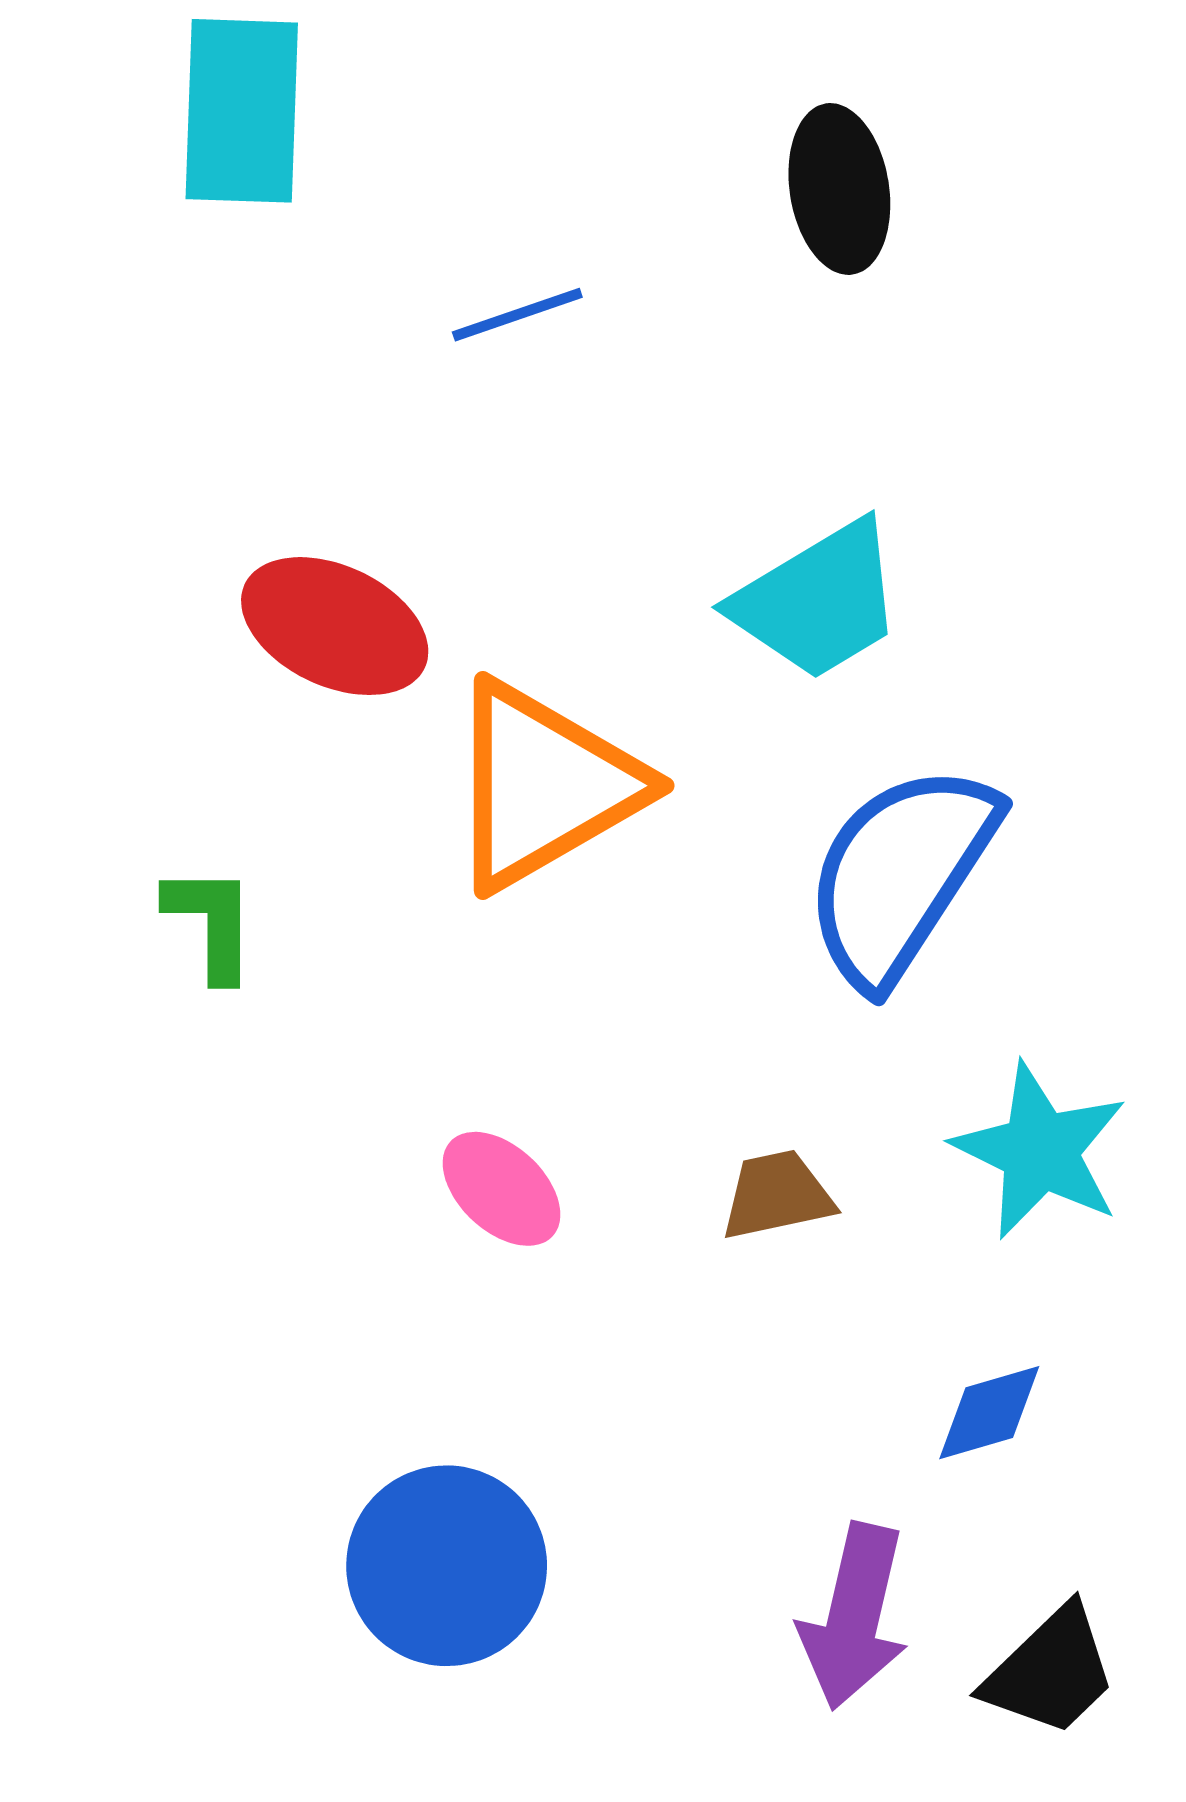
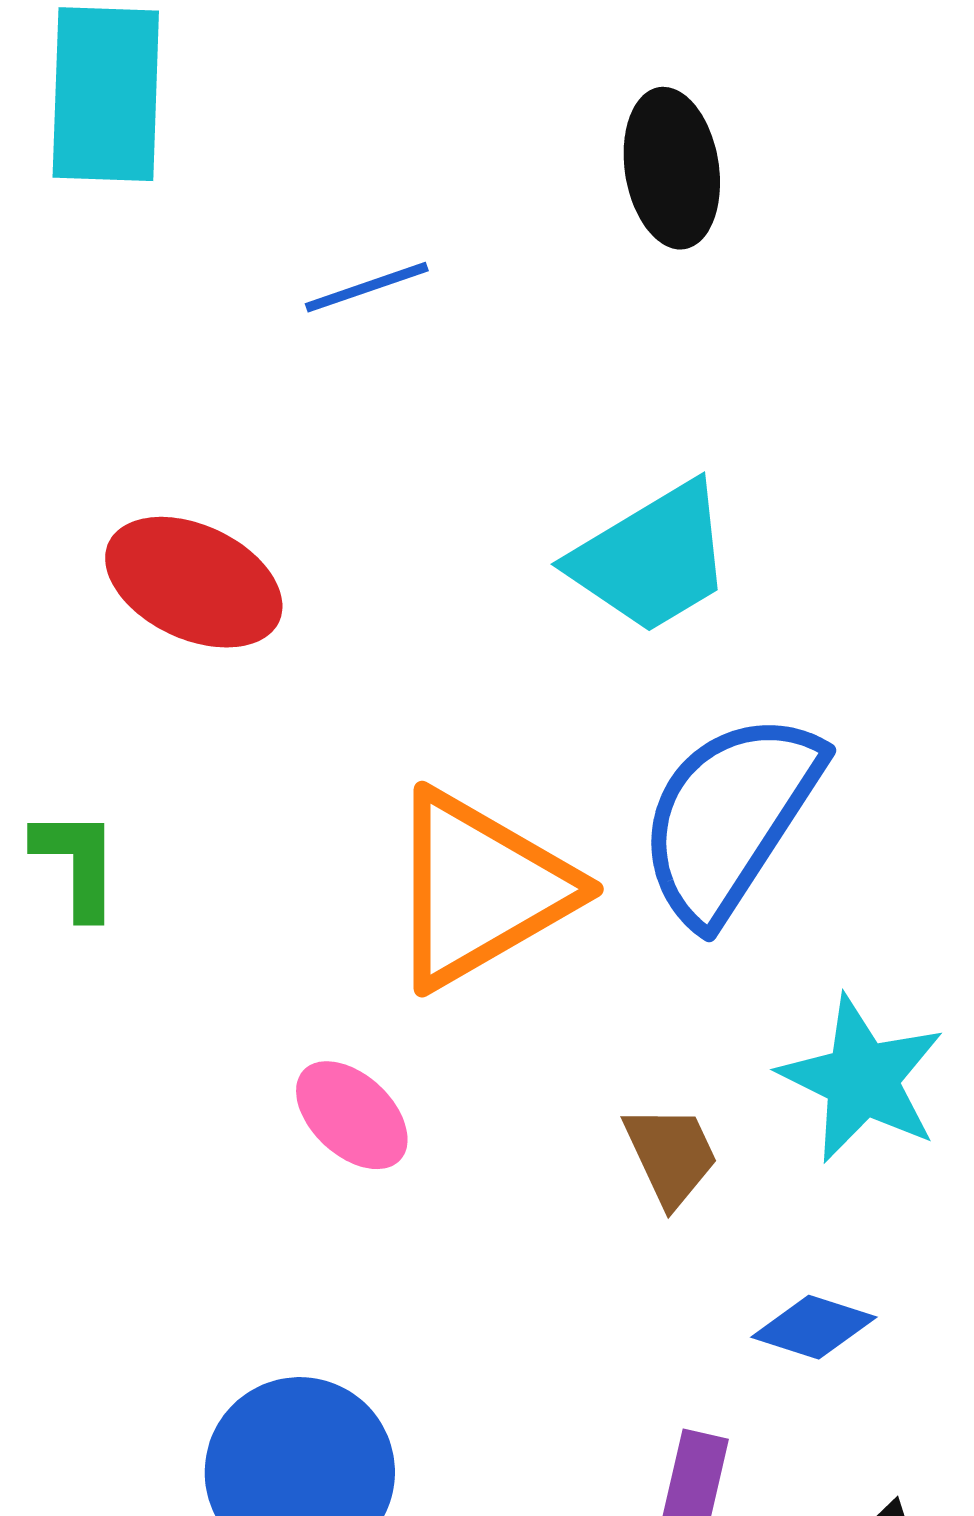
orange triangle: (544, 786) -> (480, 889), moved
brown trapezoid: (777, 1195) -> (671, 1155), moved, turned 77
blue diamond: (989, 1413) -> (814, 1327), turned 34

